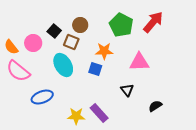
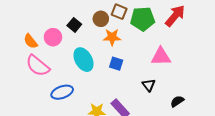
green pentagon: (121, 25) -> (143, 19), turned -30
brown square: (71, 42) -> (119, 12), moved
orange star: (104, 51) -> (112, 37), moved

